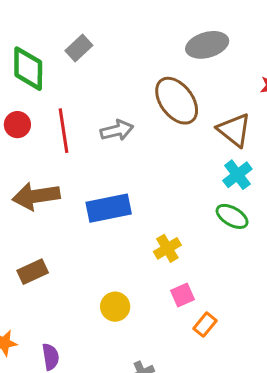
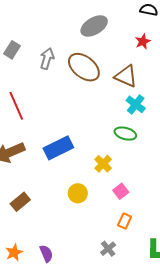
gray arrow: (117, 130) -> (47, 59), moved, turned -45
green ellipse: (232, 216) -> (125, 134), moved
yellow circle: (115, 307) -> (78, 193), moved
orange rectangle: (205, 325) -> (125, 221), moved

